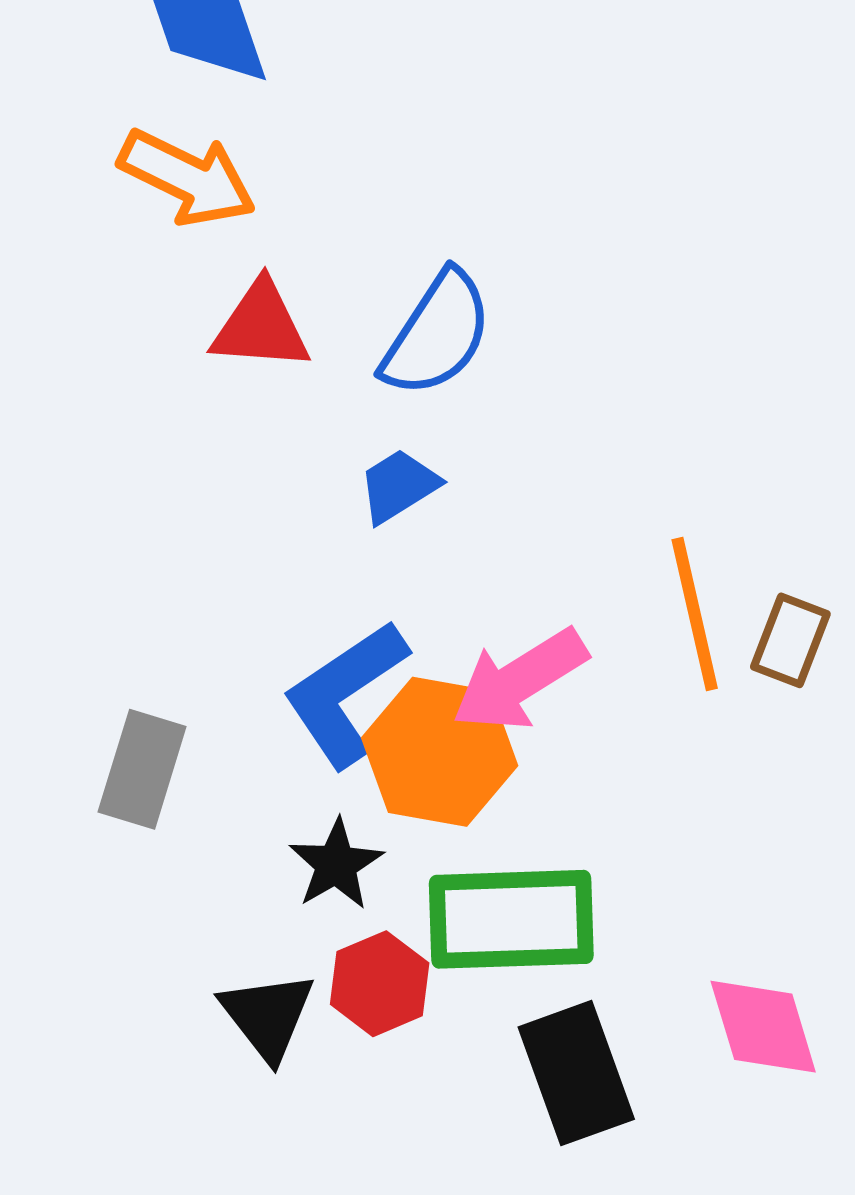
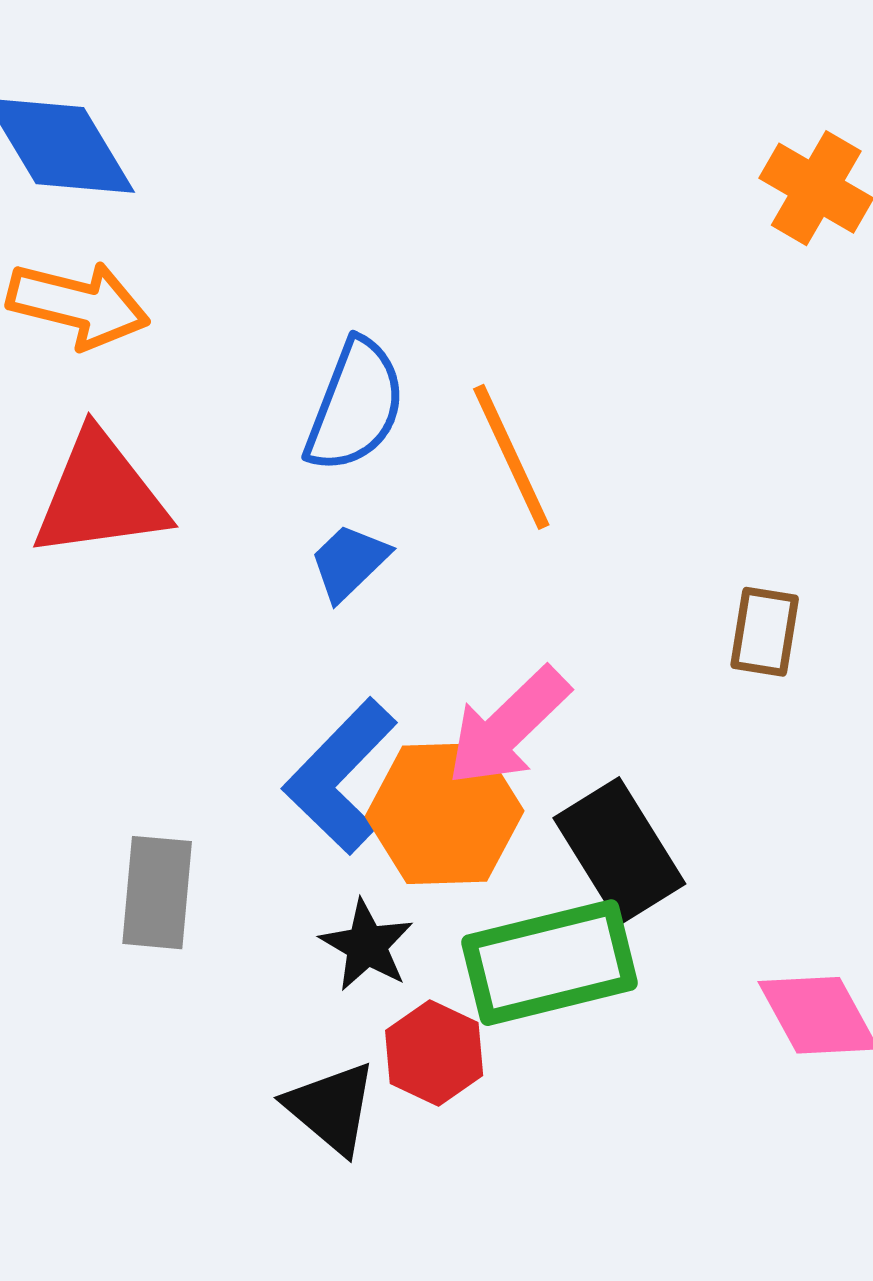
red triangle: (261, 326) -> (100, 495), moved, size x1.4
orange line: (695, 614) -> (511, 457), moved
black rectangle: (576, 1073) -> (619, 851), moved

